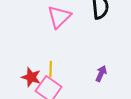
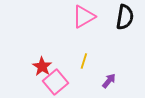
yellow line: (51, 69) -> (84, 61), moved

